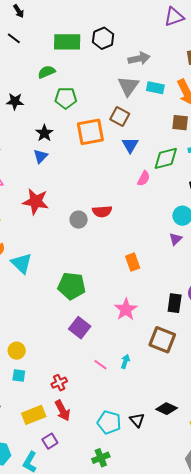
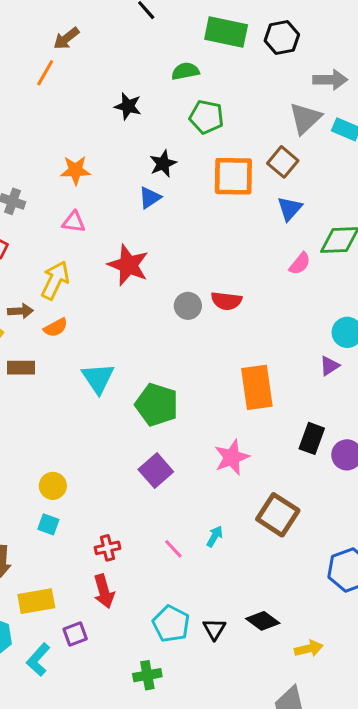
orange rectangle: (133, 262) -> (257, 387), size x1.6
cyan triangle: (22, 263) -> (98, 378), moved
black rectangle: (175, 303) -> (312, 438), moved
pink line: (100, 365) -> (173, 549), moved
yellow rectangle: (34, 415) -> (36, 601), moved

